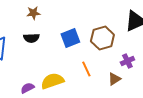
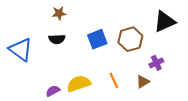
orange line: (86, 69) -> (114, 81), moved

